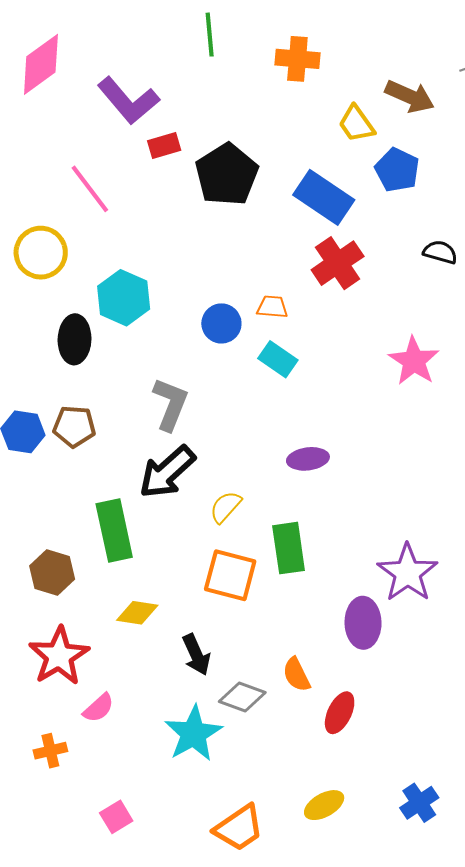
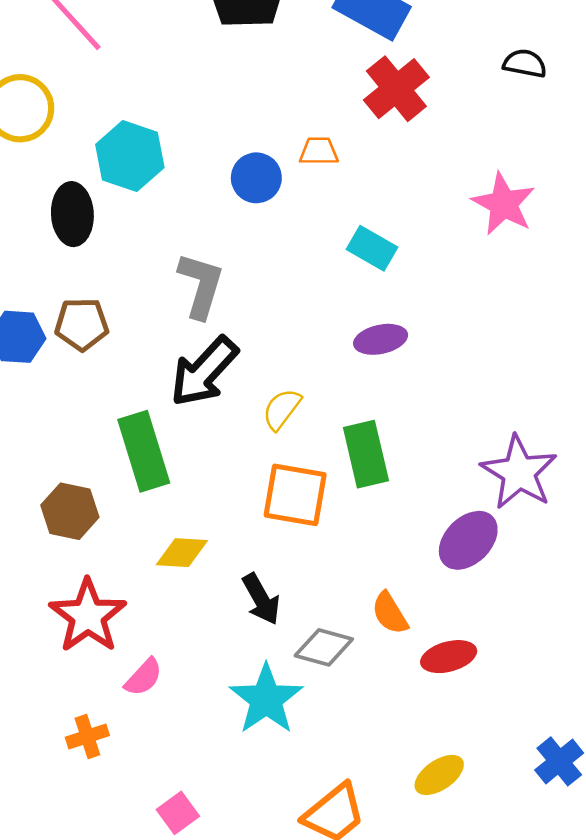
cyan rectangle: (278, 359) -> (372, 248), moved
purple ellipse: (363, 623) -> (468, 540), turned 51
red ellipse: (340, 713) -> (449, 657), turned 54

